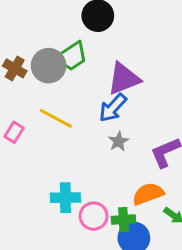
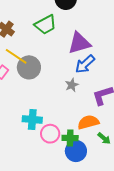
gray circle: (49, 66) -> (29, 67), moved
blue arrow: (113, 108) -> (85, 64), moved
yellow line: (56, 118) -> (16, 56), moved

